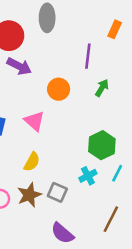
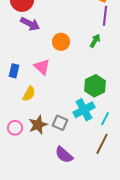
purple line: (88, 56) -> (105, 16), moved
yellow semicircle: (32, 162) -> (29, 94), moved
cyan line: (117, 173) -> (105, 119), moved
cyan cross: (88, 176) -> (84, 110), size x1.5

